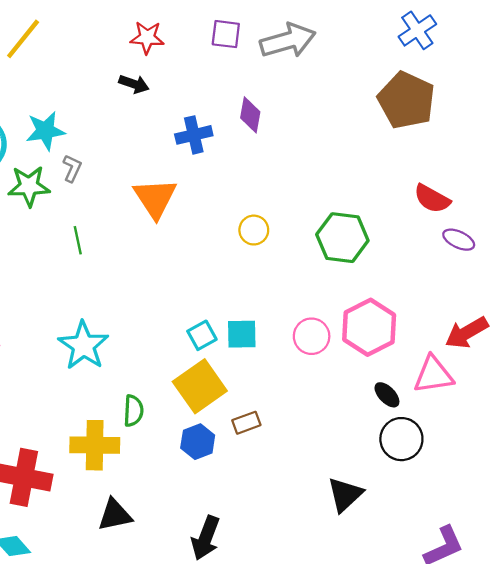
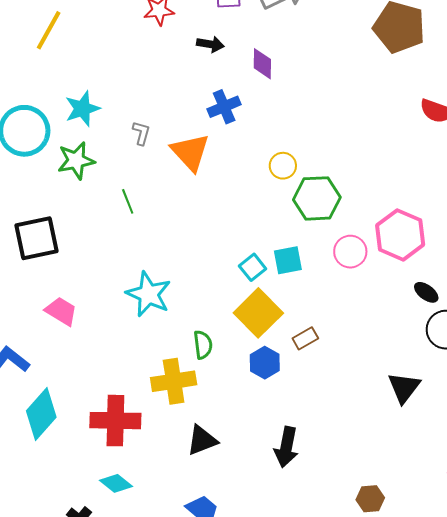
black arrow: (134, 84) -> (210, 44), moved
blue cross: (194, 135) -> (224, 107), moved
gray L-shape: (72, 168) -> (141, 133), moved
green hexagon: (342, 238) -> (317, 198), moved

